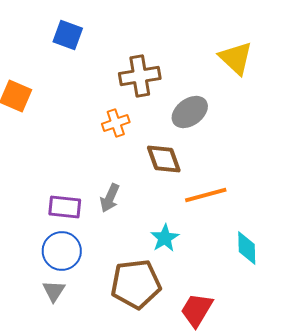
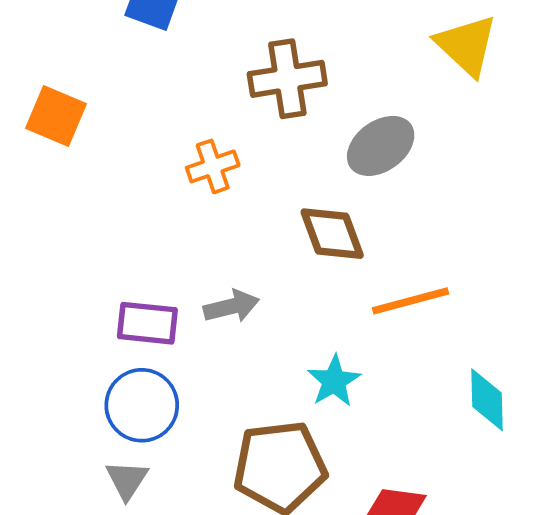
orange cross: (116, 123) -> (213, 166), moved
gray arrow: (110, 198) -> (231, 306), turned -128

